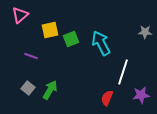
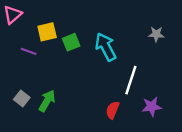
purple line: (31, 56) -> (29, 51), moved

